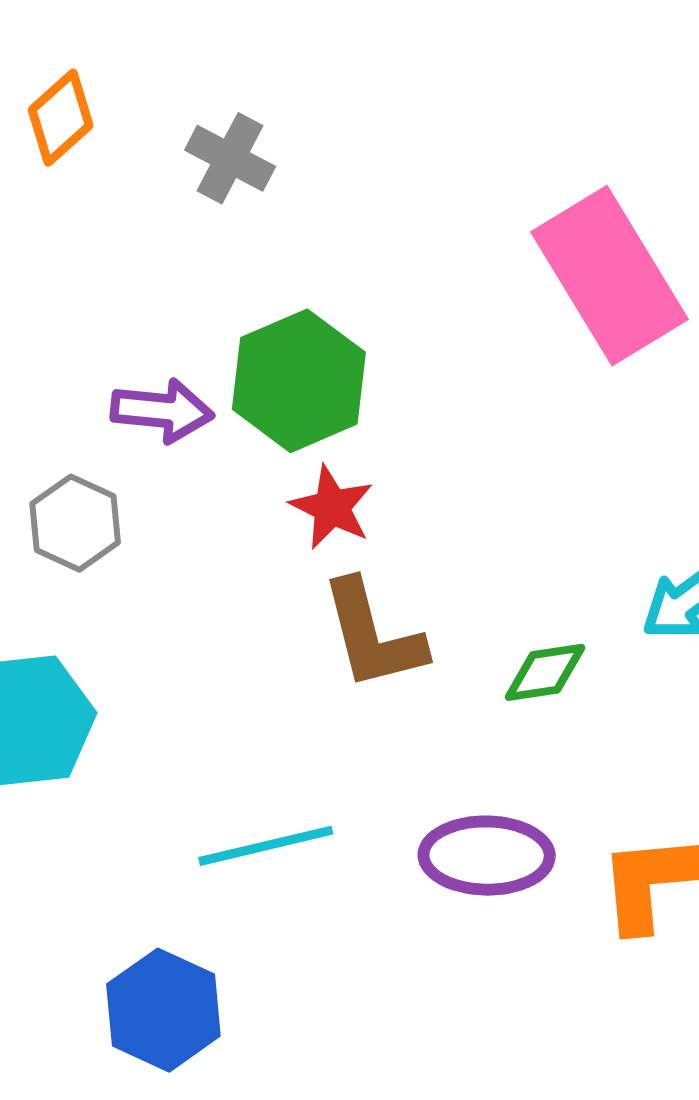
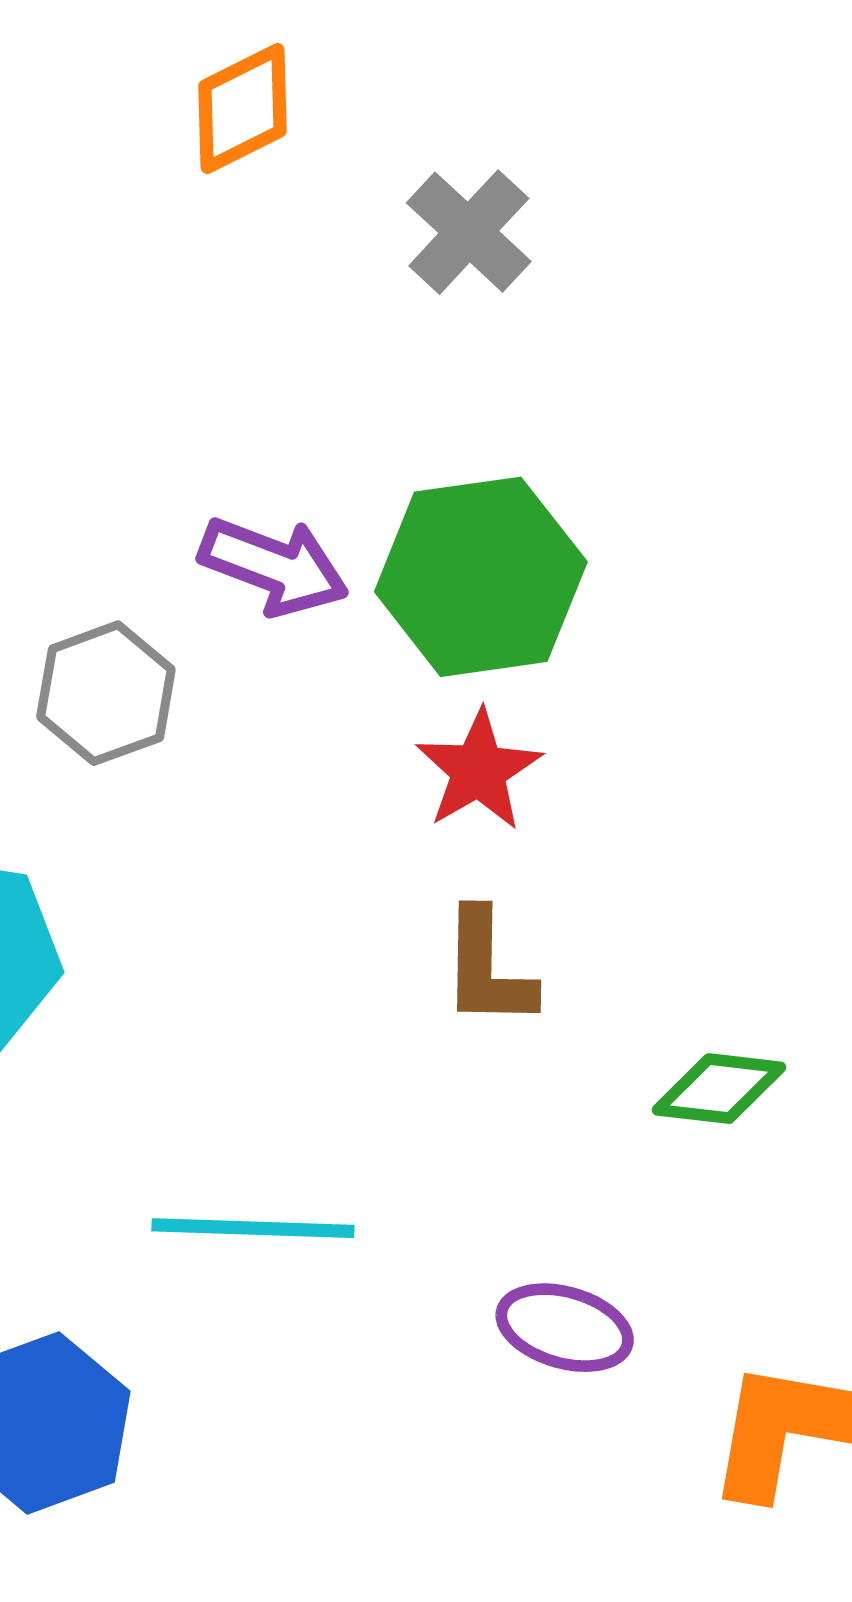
brown L-shape: (373, 635) -> (488, 969), size x0.7
purple ellipse: (487, 856) -> (565, 1328), size x0.7

